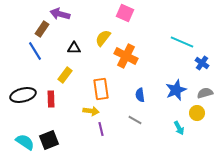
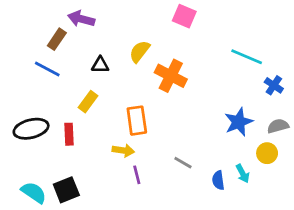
pink square: (125, 13) -> (184, 16), moved
blue line: (35, 51) -> (47, 69), turned -30
blue semicircle: (140, 95) -> (218, 180), moved

